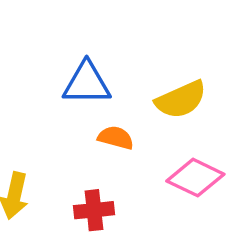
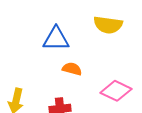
yellow semicircle: (181, 100) -> (108, 25), moved, turned 32

